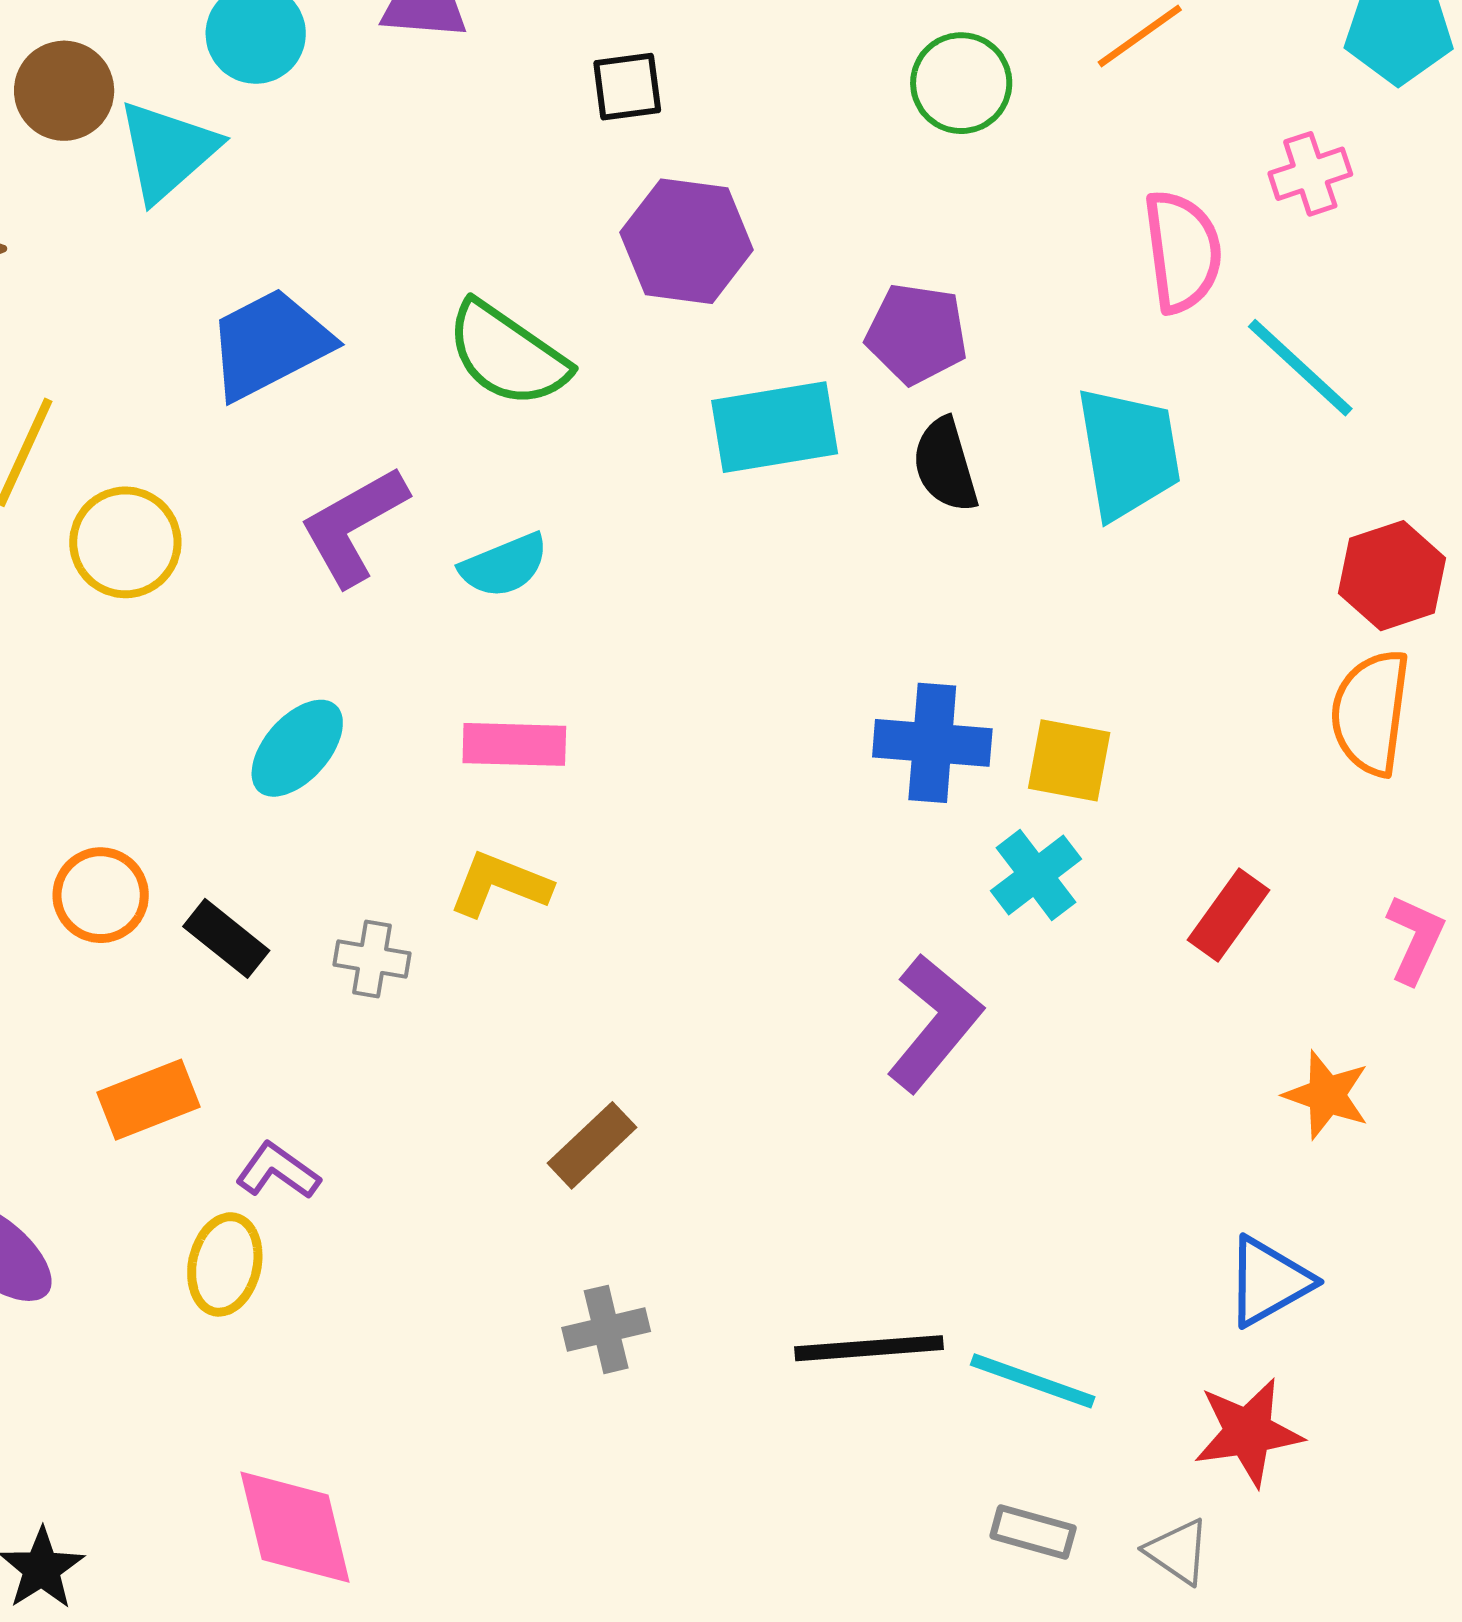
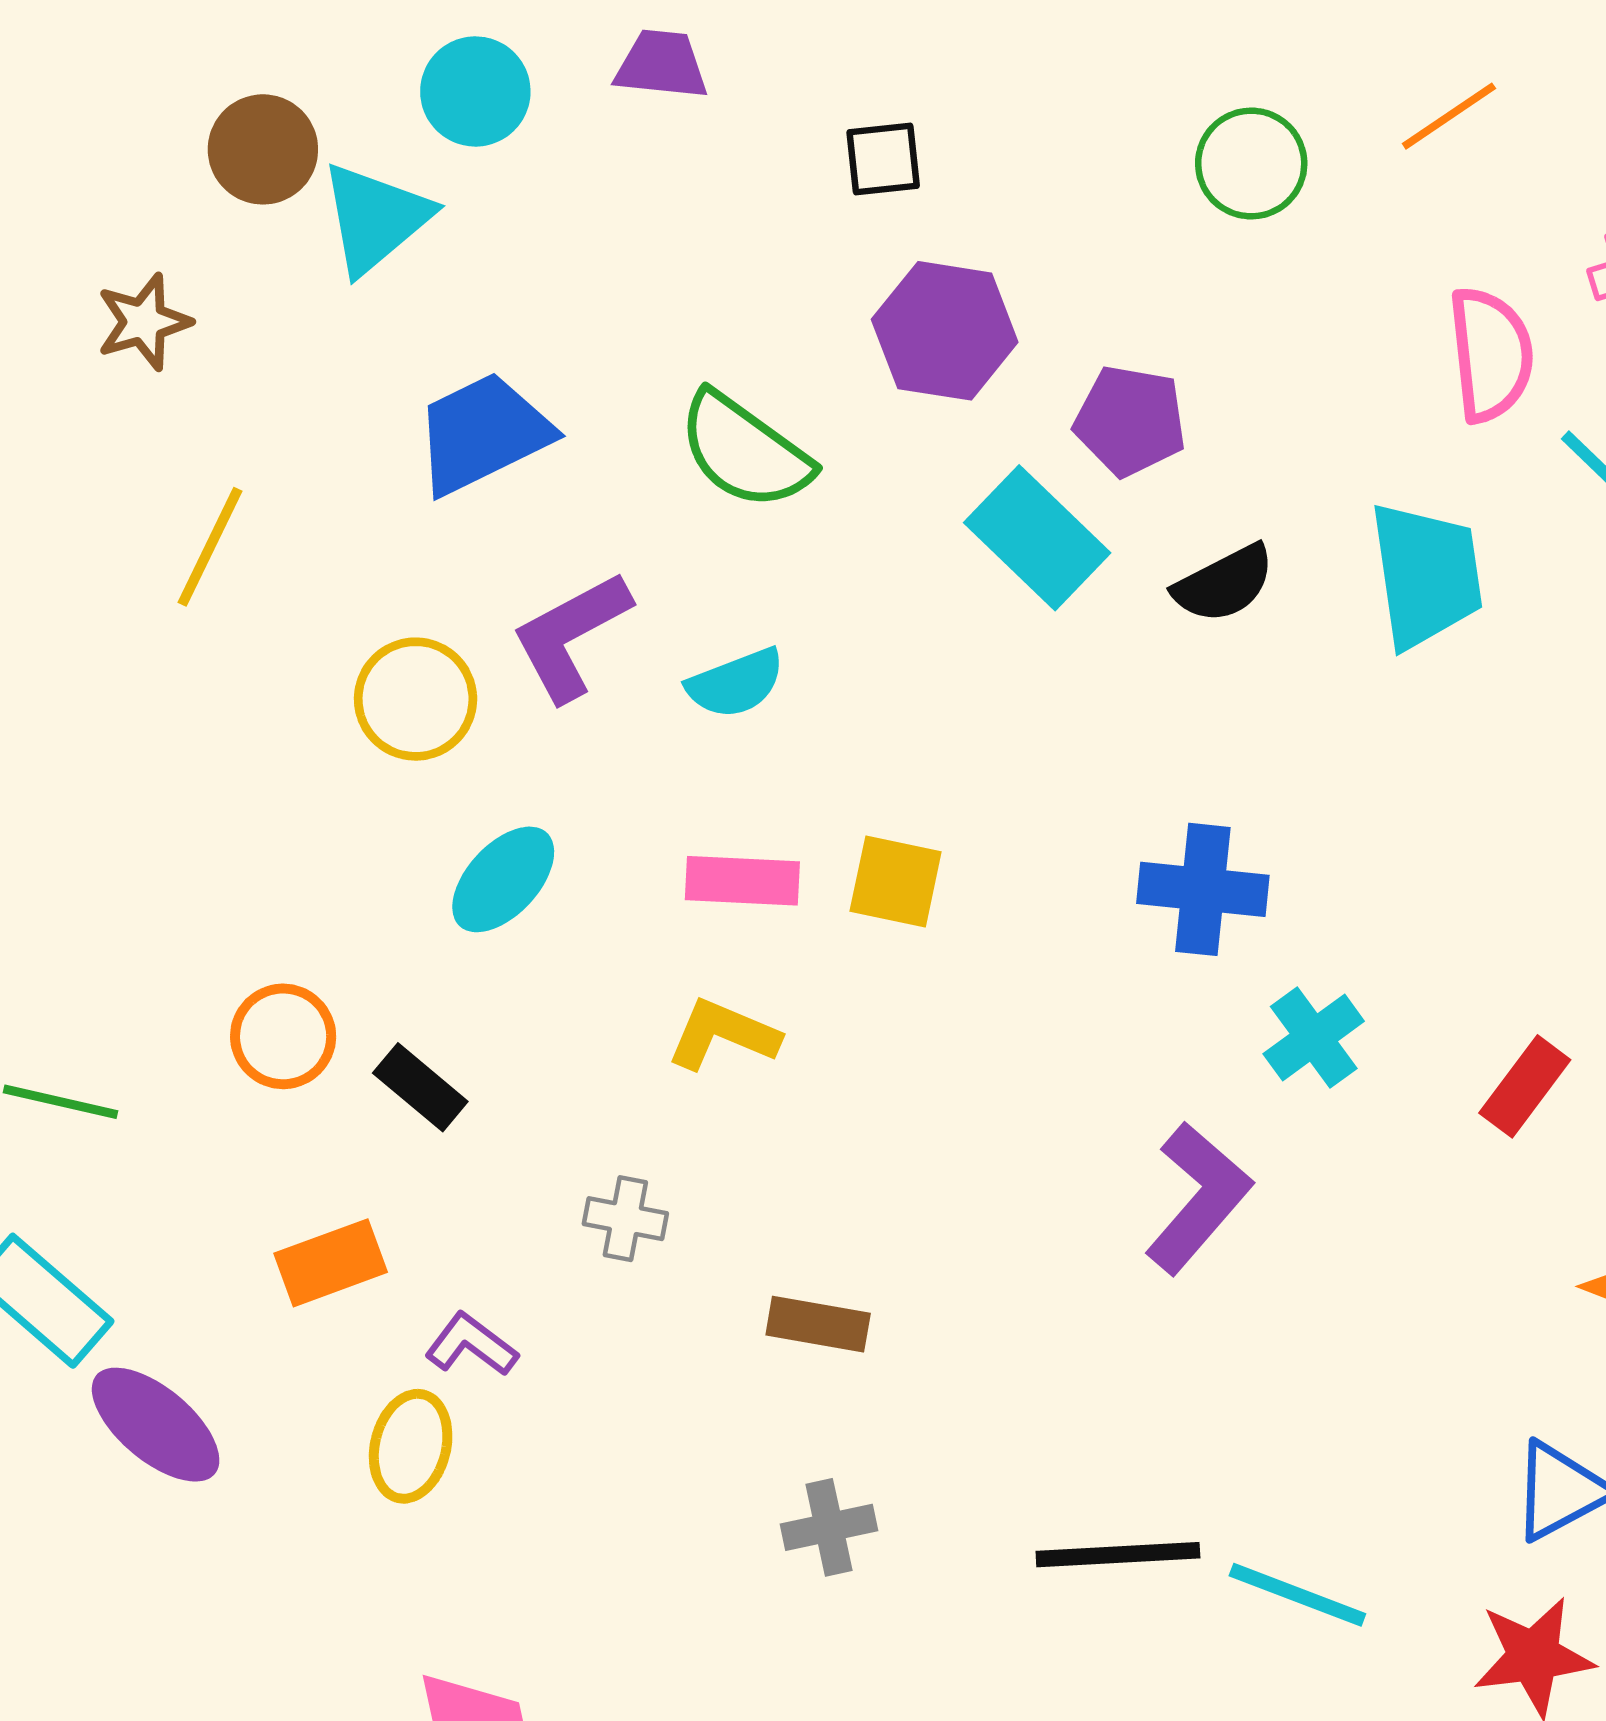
purple pentagon: (917, 334) -> (1130, 421), moved
cyan rectangle: (775, 427) -> (1037, 538), turned 52
black semicircle: (945, 465) -> (1224, 584), turned -102
yellow circle: (125, 542) -> (416, 699), moved
yellow square: (1069, 760) -> (896, 881), moved
gray cross: (372, 959) -> (625, 1219), moved
brown rectangle: (592, 1145) -> (818, 1324), turned 52

